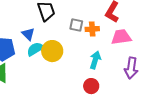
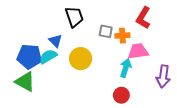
pink trapezoid: (121, 37) -> (138, 51), moved
cyan semicircle: (35, 49) -> (48, 56), moved

